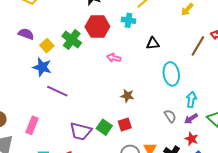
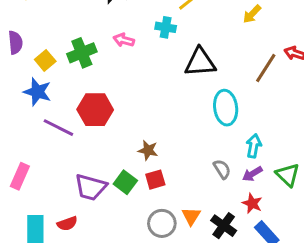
red hexagon: (97, 27) -> (95, 110), moved
purple semicircle: (26, 34) -> (15, 43), turned 63
green cross: (72, 40) -> (82, 53), turned 30
black triangle: (153, 43) -> (200, 62), size x1.6
pink arrow: (114, 58) -> (124, 40), moved
brown star: (127, 96) -> (148, 150), moved

